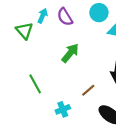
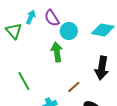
cyan circle: (99, 13) -> (69, 31), moved
green arrow: (70, 53) -> (57, 52), turned -48

